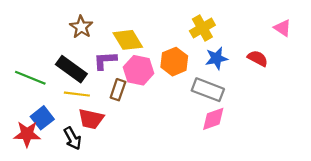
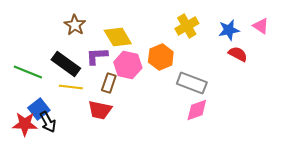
blue star: (216, 58) -> (229, 30), moved
red trapezoid: (91, 119) -> (100, 110), moved
black arrow: (73, 138) -> (48, 122), moved

